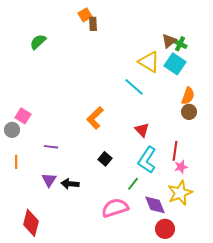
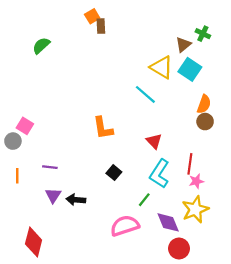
green cross: (180, 44) -> (203, 34), moved
orange L-shape: (95, 118) -> (103, 128), turned -55
purple line: (51, 147) -> (50, 167), moved

